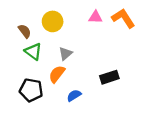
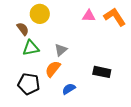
yellow circle: (53, 21) -> (40, 14), moved
green triangle: (33, 51) -> (31, 48), turned -48
black rectangle: (109, 77) -> (102, 72), turned 30

